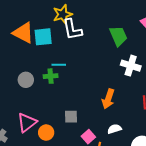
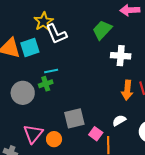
green trapezoid: (118, 36) -> (102, 30), turned -100
gray circle: (26, 80) -> (23, 93), size x1.5
orange arrow: (108, 99) -> (127, 90), moved
gray square: (71, 117) -> (74, 118), size x1.5

